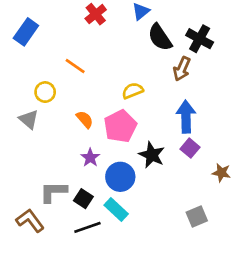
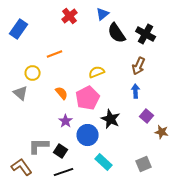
orange line: (75, 66) -> (55, 54), turned -56
brown arrow: (182, 69) -> (139, 66), moved
blue arrow: (186, 117) -> (136, 91), size x0.6
purple square: (190, 148) -> (147, 116), moved
cyan rectangle: (116, 210) -> (104, 162), moved

